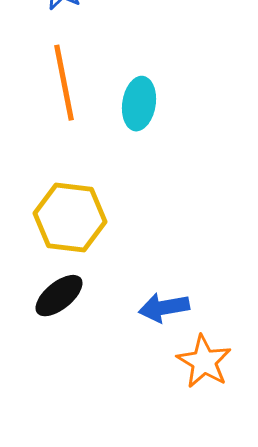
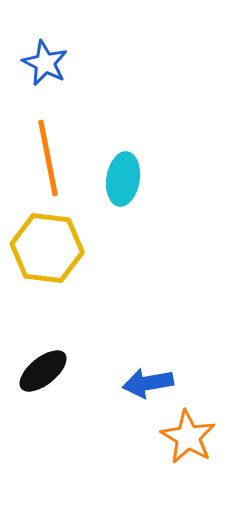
yellow hexagon: (70, 218) -> (47, 248), moved

